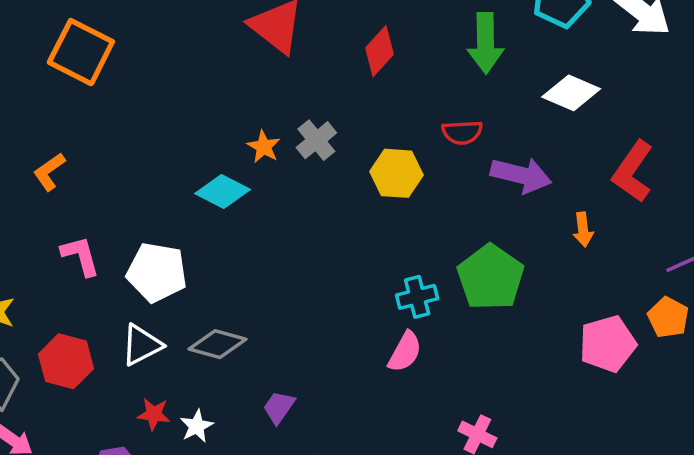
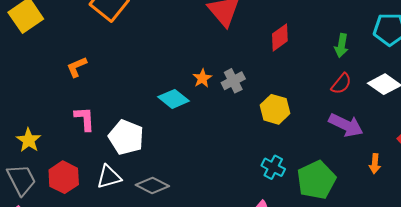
green arrow: (486, 43) -> (341, 46), size x0.7
red semicircle: (462, 132) -> (341, 84), moved, turned -60
cyan cross: (417, 297) -> (273, 167), moved, turned 30

